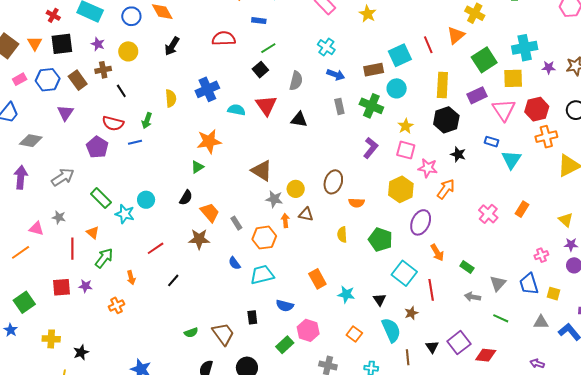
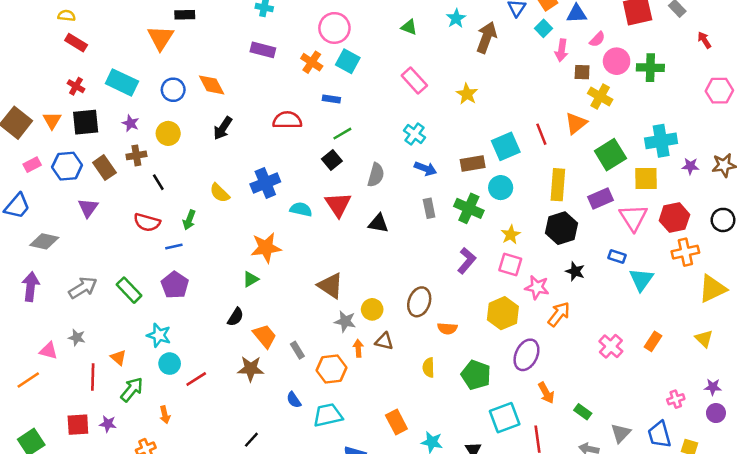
yellow semicircle: (171, 98) -> (220, 193), turned 138
purple pentagon: (97, 147) -> (175, 285), moved
green rectangle: (101, 198) -> (129, 290), moved
cyan circle: (146, 200) -> (170, 364), moved
yellow triangle: (566, 220) -> (704, 339), moved
cyan square: (404, 273) -> (505, 418), turned 30
black line: (173, 280) -> (251, 440), moved

